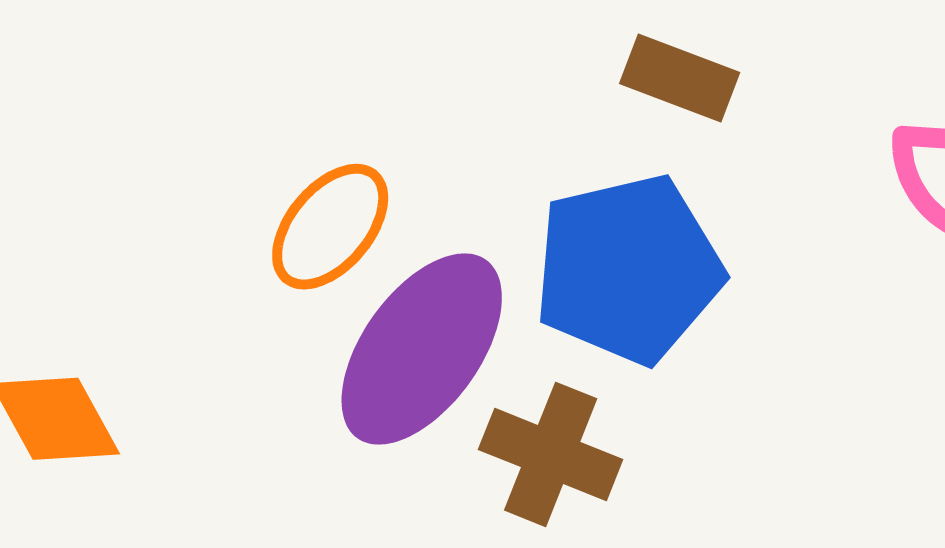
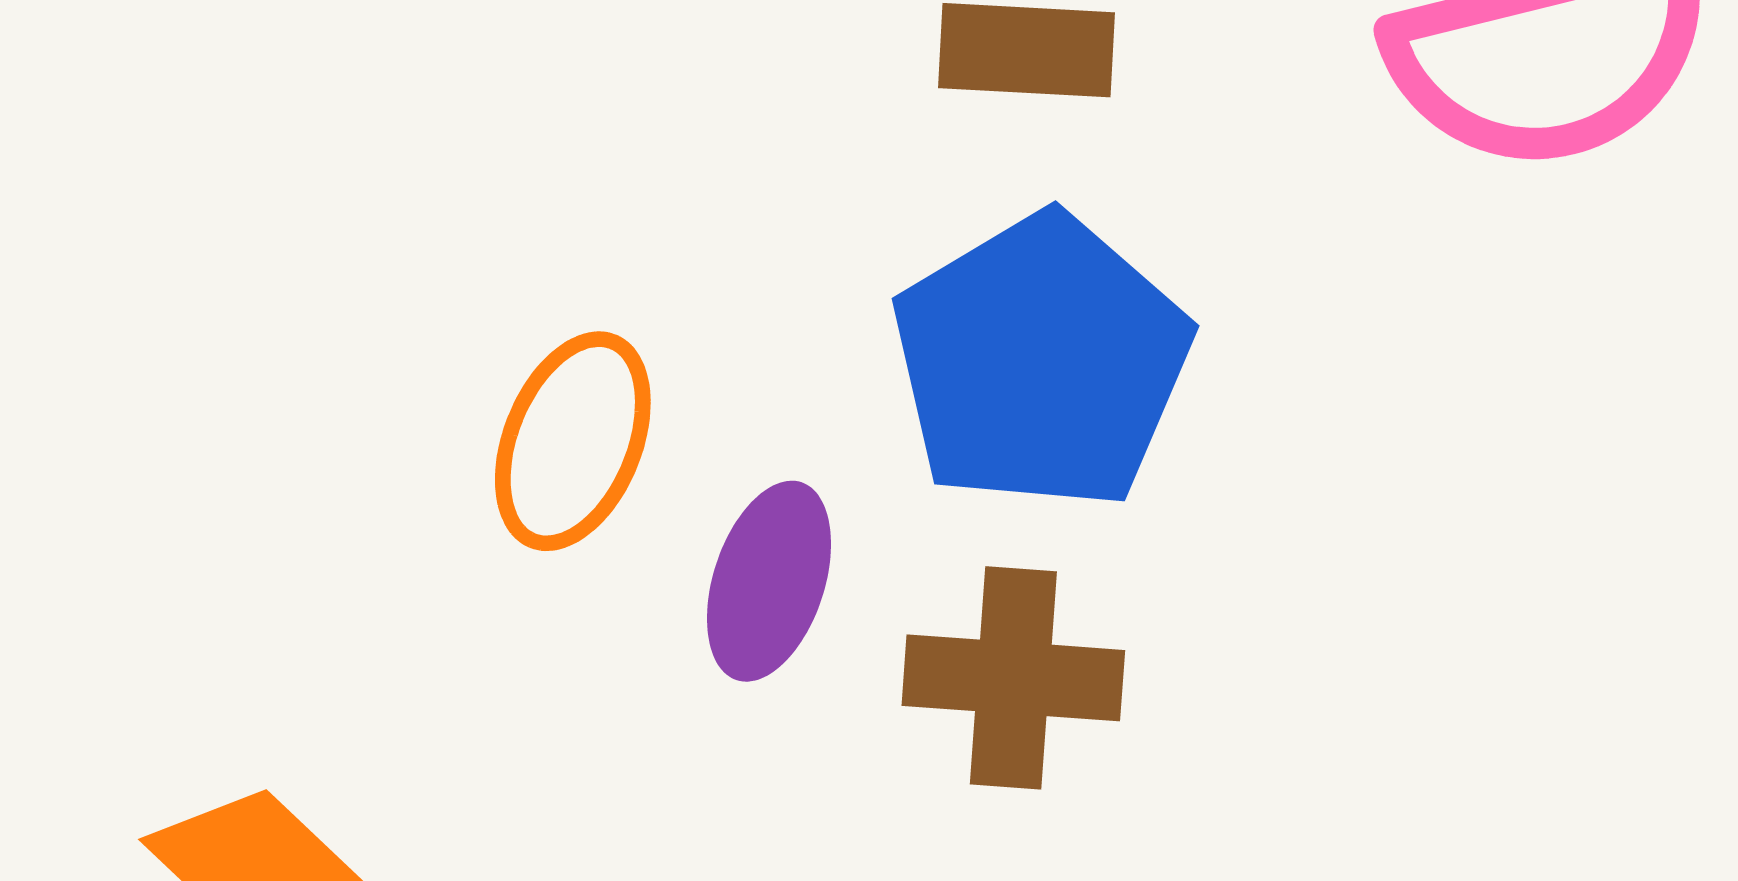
purple ellipse: (422, 349) -> (769, 581), size x0.6

